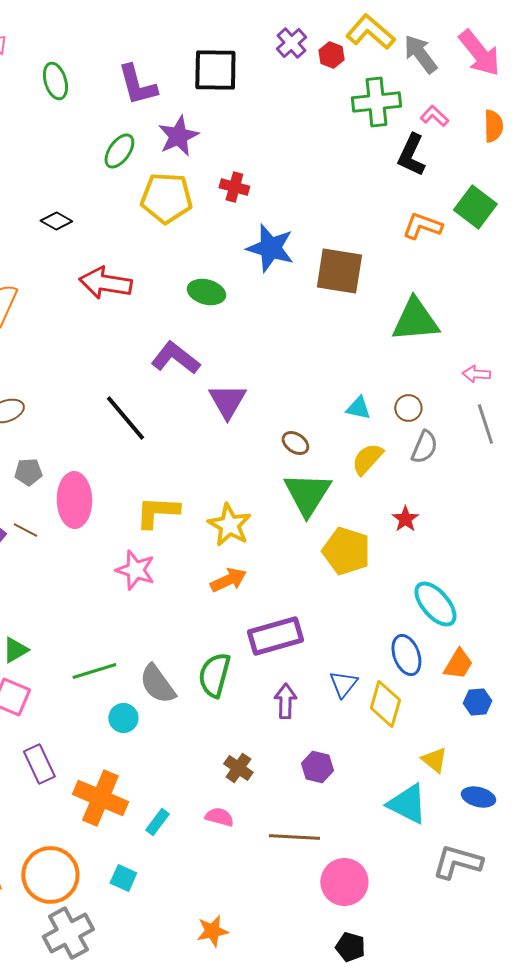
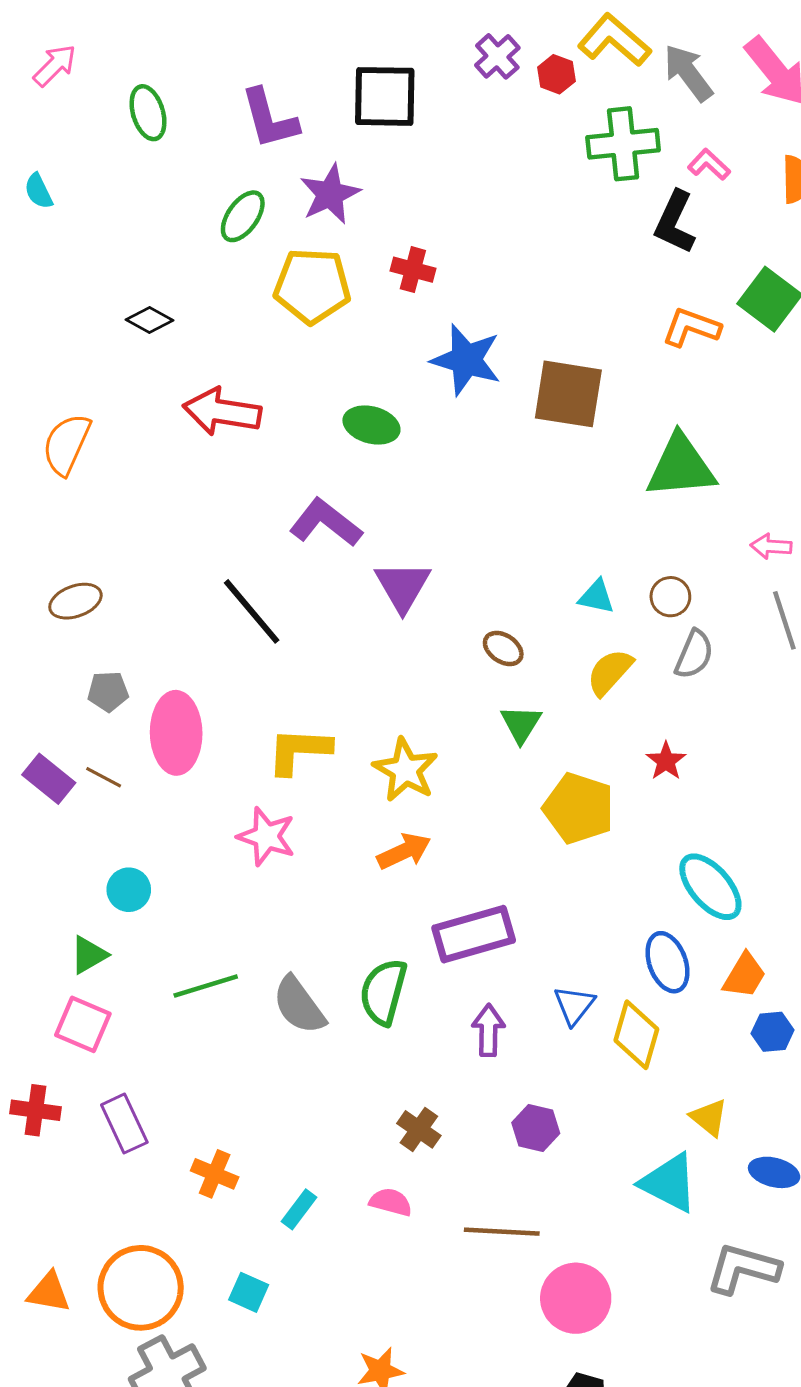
green triangle: (307, 494) -> (521, 724), size x0.6
cyan circle: (123, 718) -> (129, 890), moved
orange cross: (100, 798) -> (215, 1174), size x0.6

